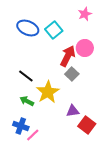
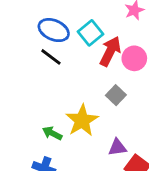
red arrow: (68, 56) -> (110, 51), moved
black line: (26, 76) -> (51, 57), moved

